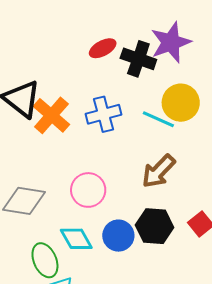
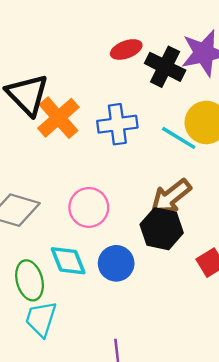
black hexagon: (155, 226) -> (162, 229), moved

